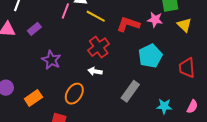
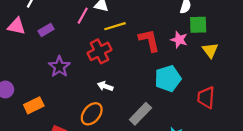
yellow line: (96, 16) -> (115, 26), turned -54
red L-shape: (128, 24) -> (149, 40), turned 50
red cross: (99, 47) -> (99, 51), moved
orange ellipse: (74, 94) -> (92, 114), moved

